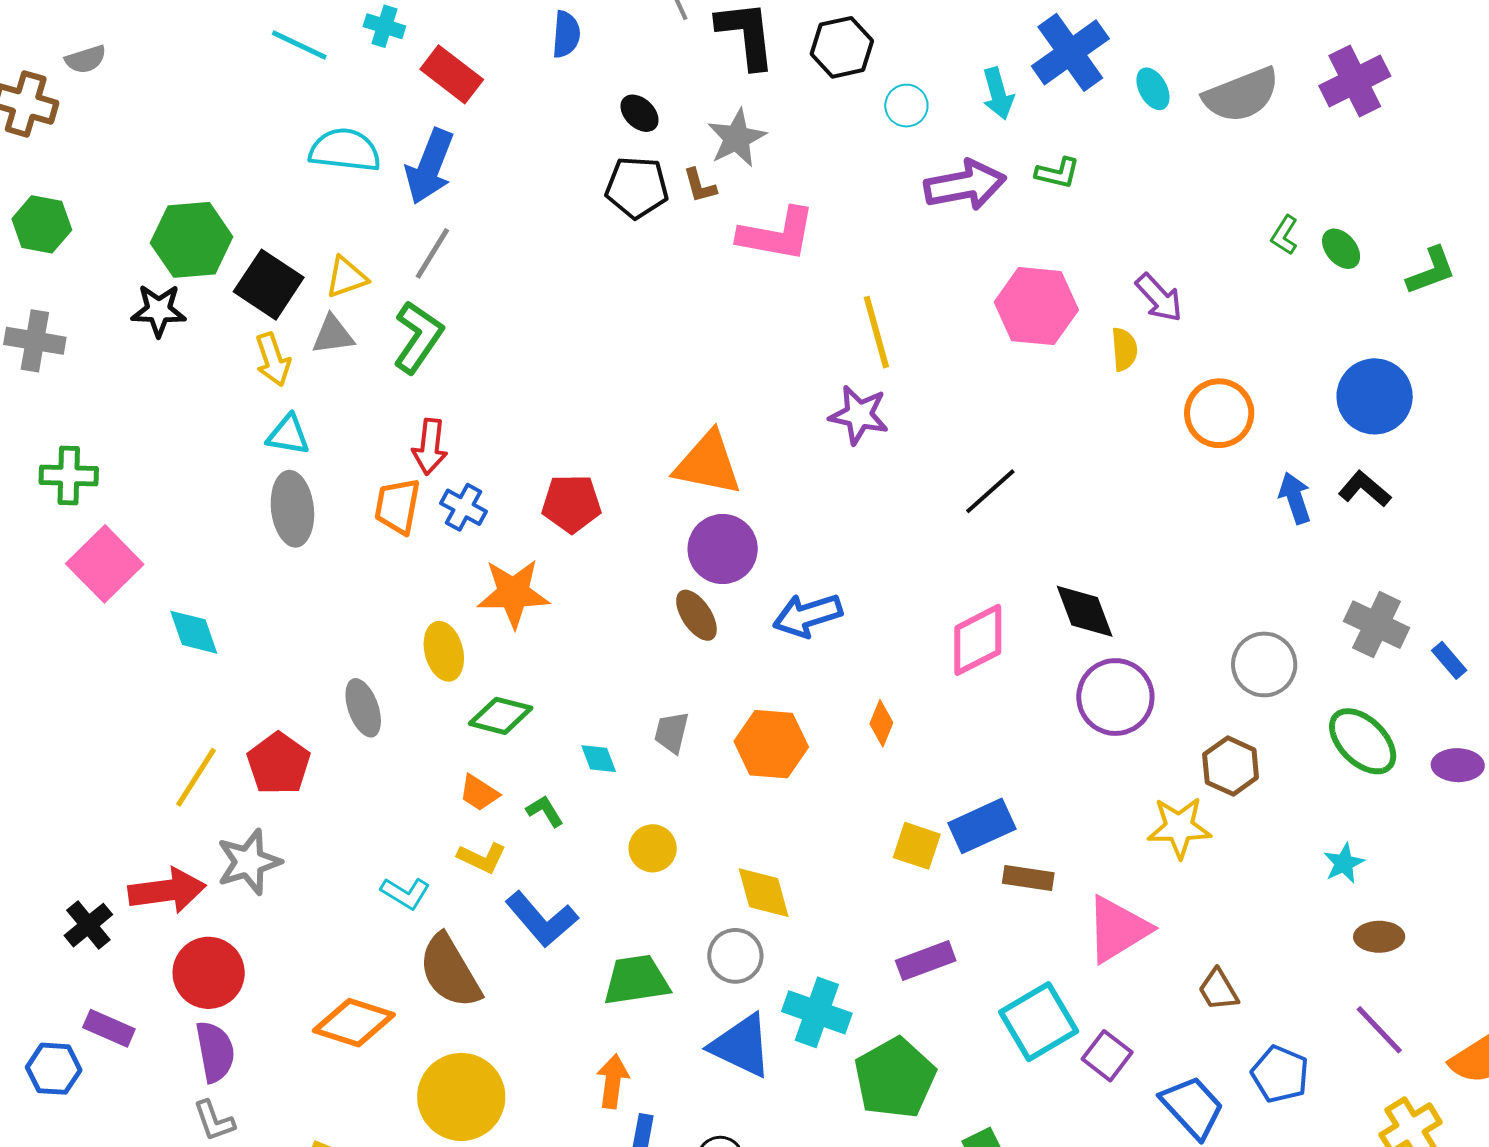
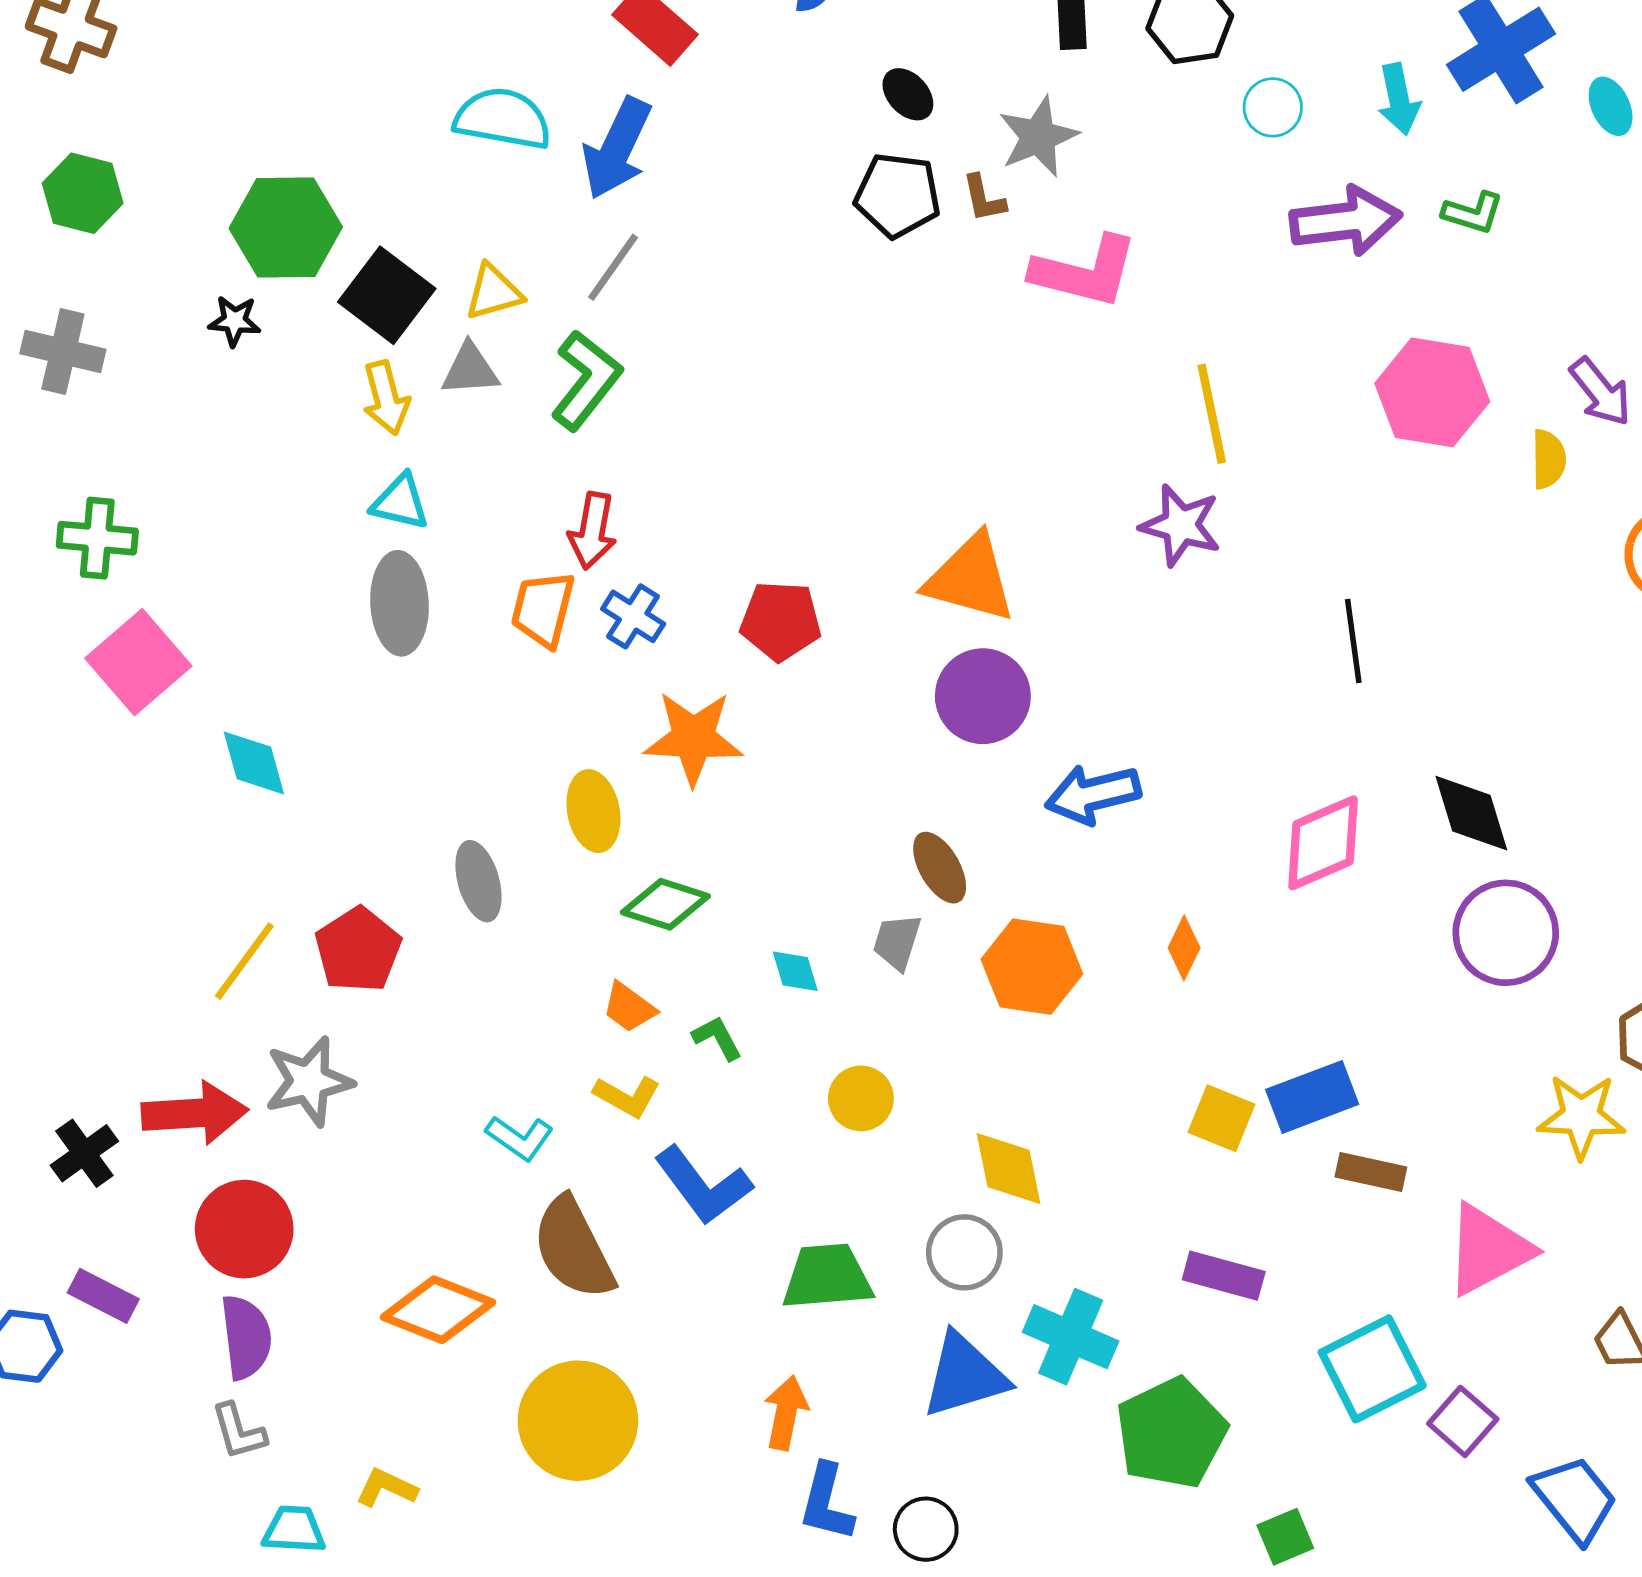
black star: (159, 310) -> (234, 321), size x0.7
black line: (990, 491) -> (1353, 641), turned -60
brown ellipse: (696, 615) -> (940, 868), moved
purple rectangle: (926, 961) -> (1224, 1276), turned 32
blue triangle: (741, 1046) -> (965, 1375), turned -46

